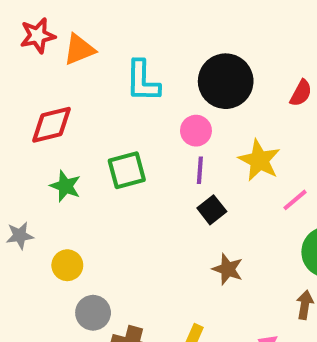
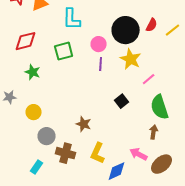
black circle: (226, 81) -> (126, 30), moved
green square: (127, 170) -> (64, 51), moved
black square: (212, 210) -> (122, 101), moved
brown star: (228, 269) -> (84, 124), moved

